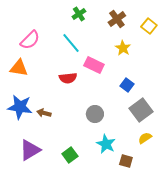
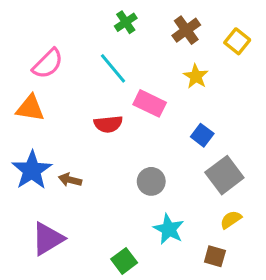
blue star: (20, 107) -> (32, 170), turned 30
green square: (70, 155) -> (124, 261), moved
brown square: (126, 161) -> (215, 256), moved

